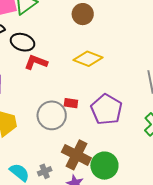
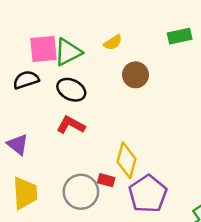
black ellipse: (22, 42) -> (71, 90), moved
yellow diamond: (88, 59) -> (126, 160), moved, turned 76

